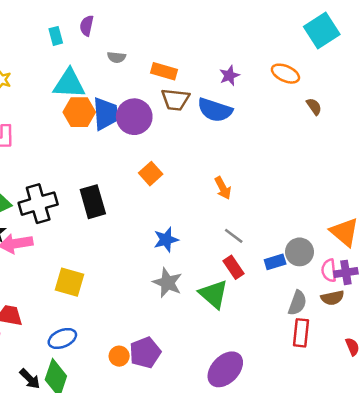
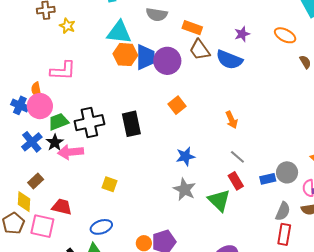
gray semicircle: (116, 57) -> (157, 14), size x1.5
brown trapezoid: (175, 100) -> (200, 50), turned 45
yellow square: (70, 282) -> (110, 184), size x0.7

